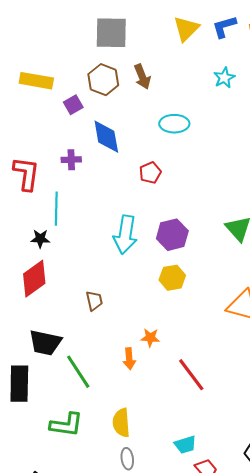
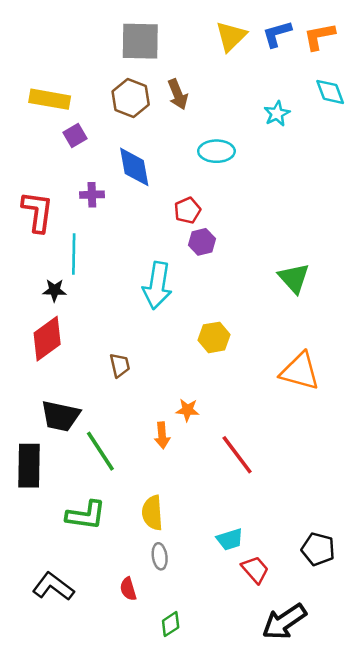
cyan star: (224, 78) -> (277, 114), moved
purple square: (73, 105) -> (75, 135), moved
purple hexagon: (172, 235) -> (202, 242), moved, size x0.7

